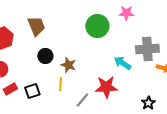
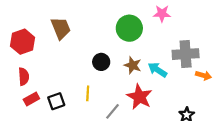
black circle: (45, 56) -> (101, 62), moved
brown star: (68, 65) -> (133, 65), moved
red star: (106, 87) -> (139, 97), turned 30

